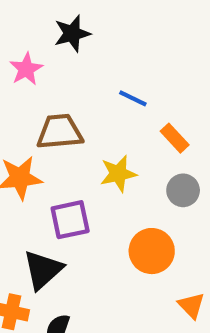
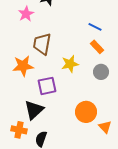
blue line: (133, 98) -> (95, 27), moved
brown trapezoid: (60, 132) -> (42, 44), turned -75
orange circle: (152, 251) -> (86, 112), moved

